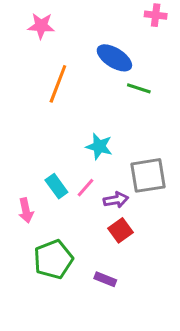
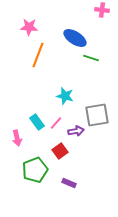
pink star: (41, 26) -> (29, 27), moved
red square: (121, 230) -> (60, 151), moved

